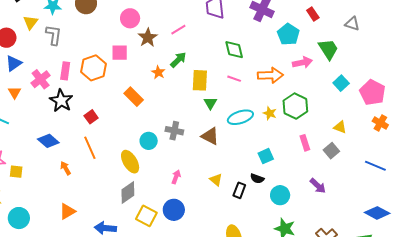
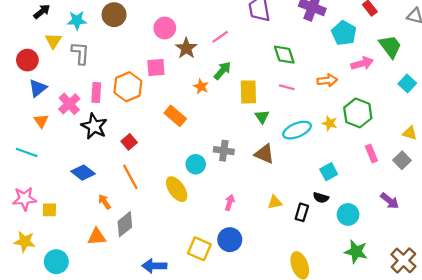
orange arrow: (270, 75) -> (327, 80), size x0.7
yellow triangle: (216, 180) -> (275, 202), turned -48
gray diamond: (128, 193) -> (125, 224), moved
orange triangle: (67, 211) -> (97, 237), moved, turned 30

